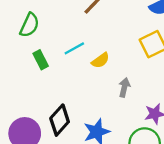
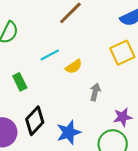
green rectangle: (41, 60) -> (20, 82), moved

